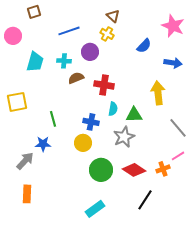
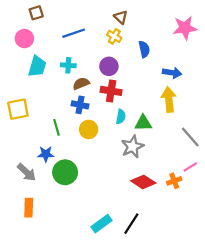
pink star: (173, 26) -> (185, 28), turned -30
pink circle: (13, 36) -> (24, 39), moved
blue semicircle: (144, 46) -> (144, 49), moved, turned -56
purple circle: (90, 52) -> (109, 66), moved
blue arrow: (173, 63) -> (172, 73), moved
blue cross: (91, 122) -> (80, 105), moved
yellow circle: (83, 143) -> (89, 129), moved
gray arrow: (25, 161) -> (27, 172), turned 90
green circle: (101, 170) -> (65, 172), moved
black line: (145, 200) -> (131, 224), moved

